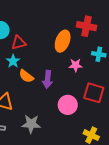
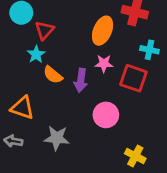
red triangle: (19, 43) -> (44, 30), turned -35
pink star: (76, 65) -> (104, 64), moved
red square: (94, 93) -> (133, 78), moved

